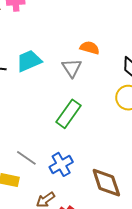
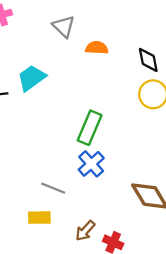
gray triangle: (72, 68) -> (64, 26), moved
blue cross: (61, 164) -> (91, 164), moved

